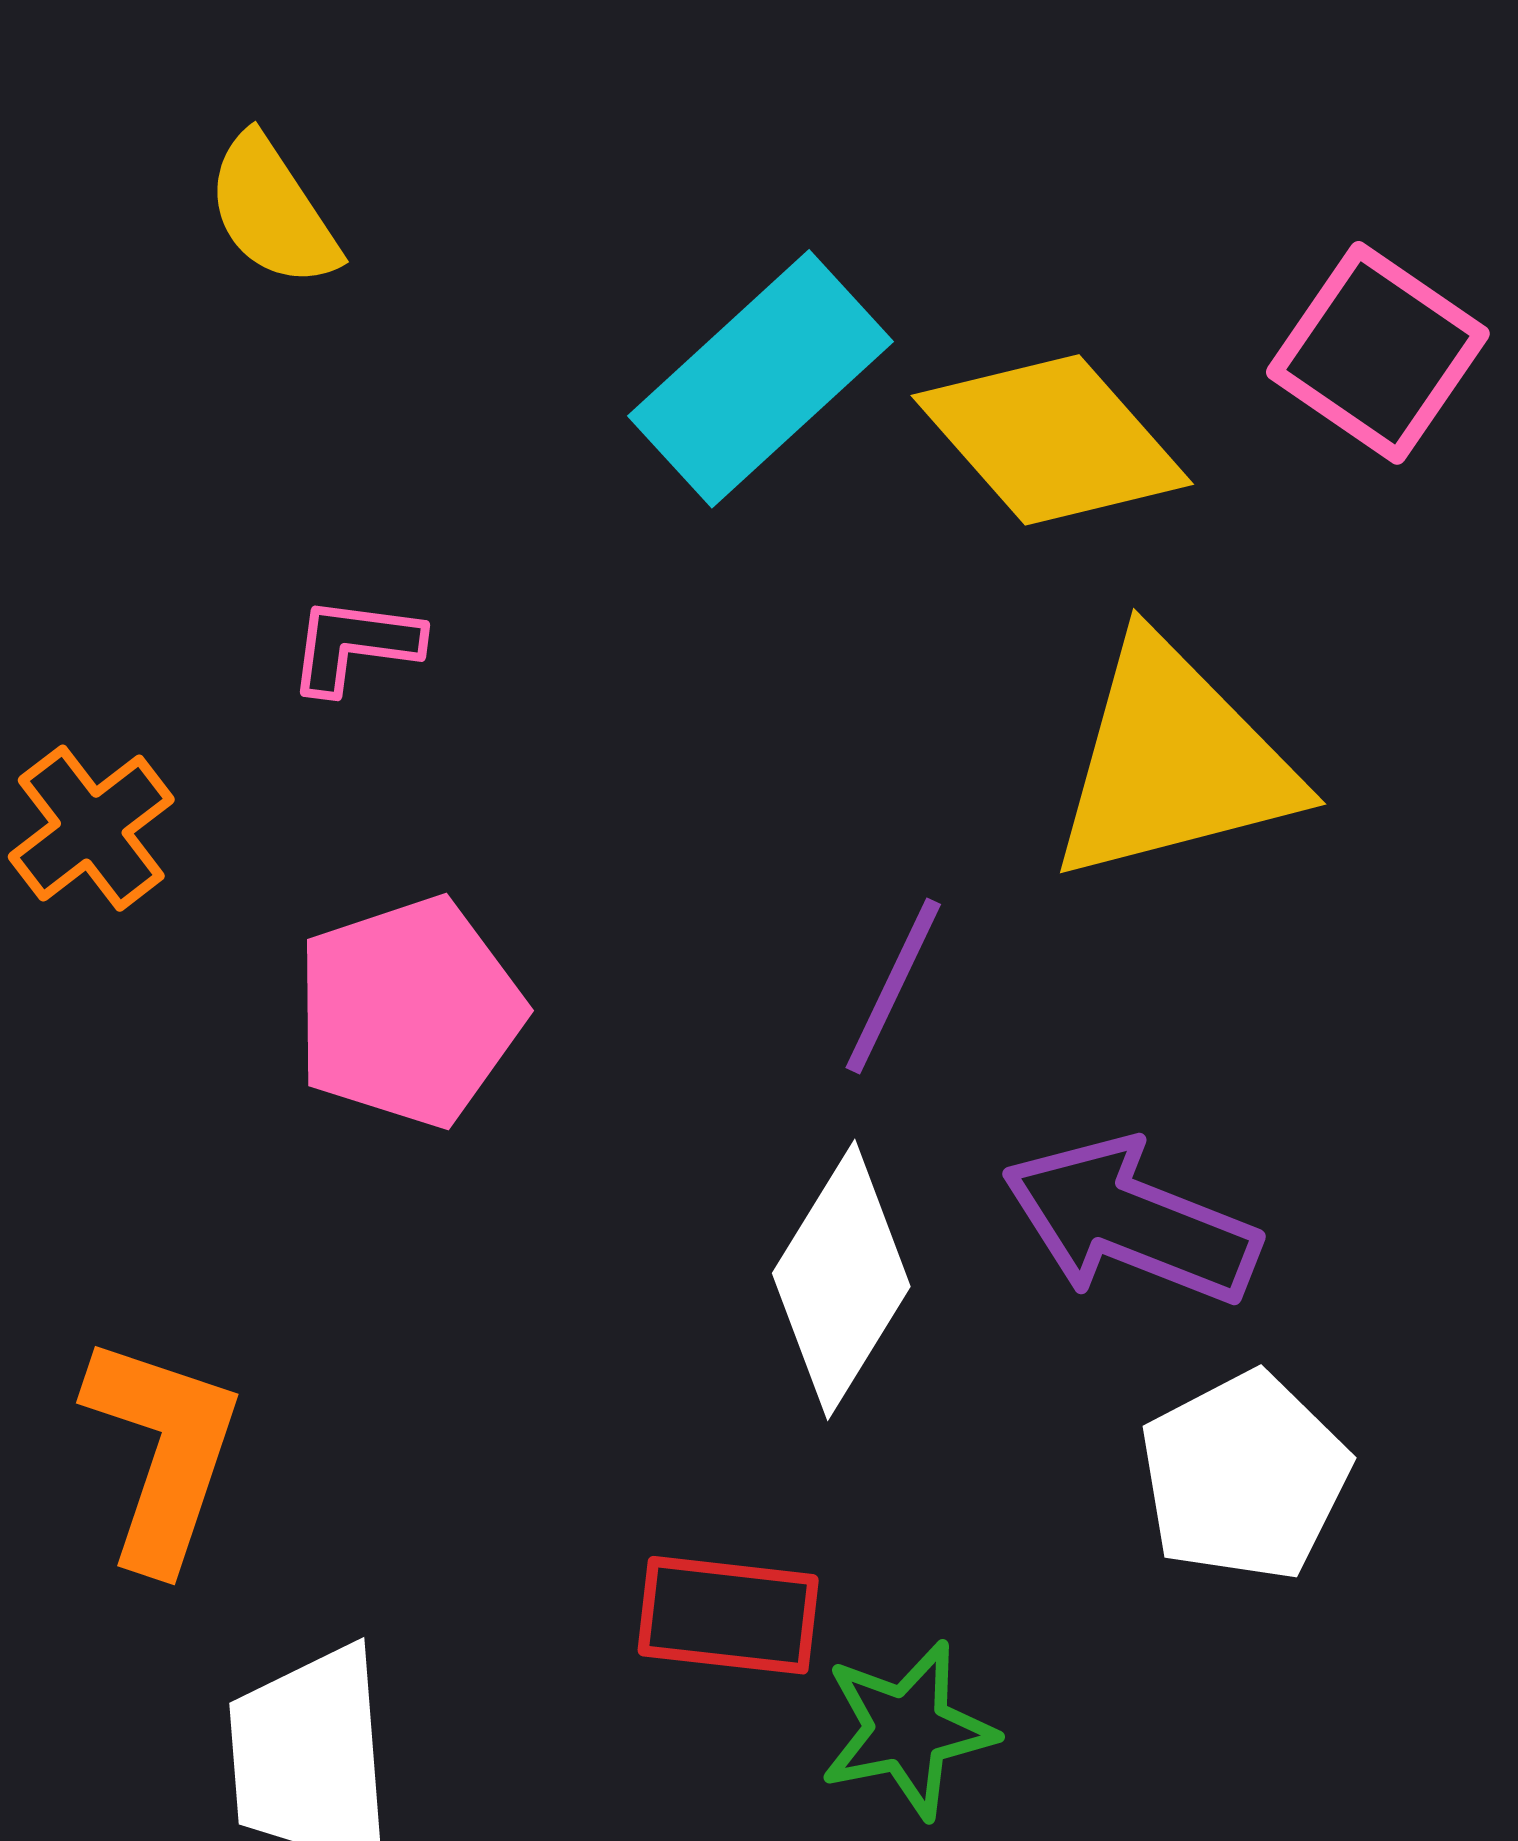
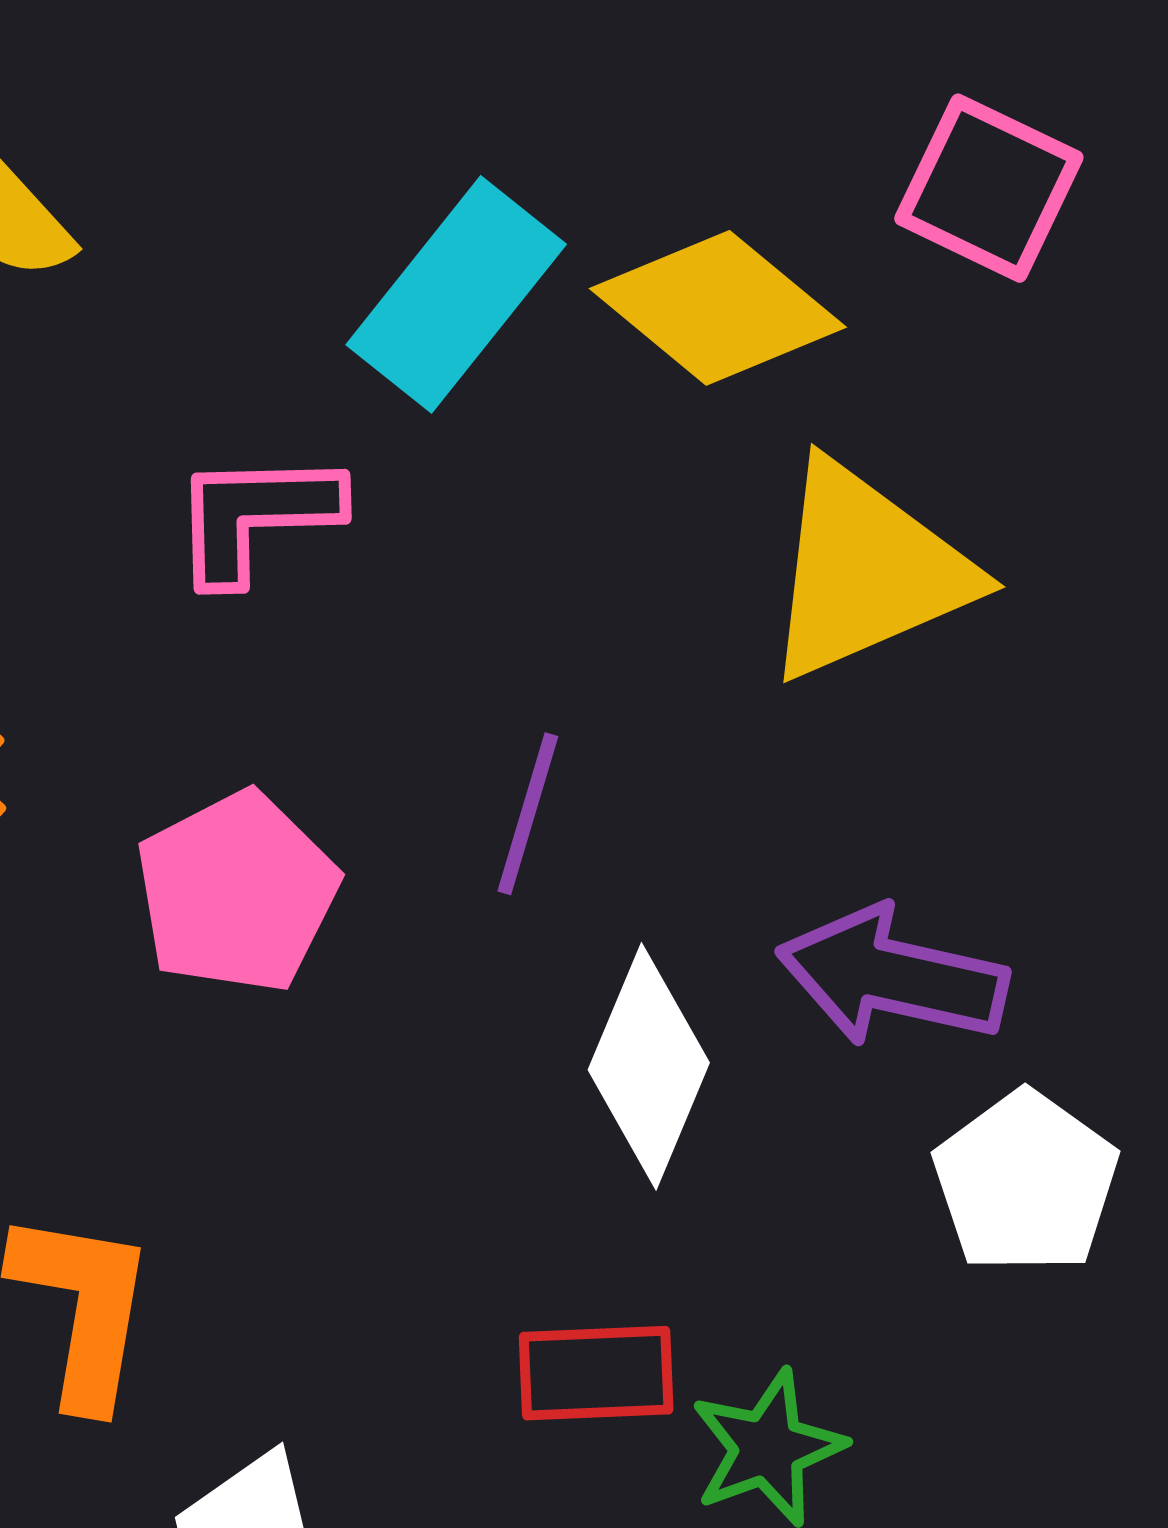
pink L-shape: (355, 645) -> (256, 516), moved, size x1.5
purple line: (893, 986) -> (528, 814), moved

